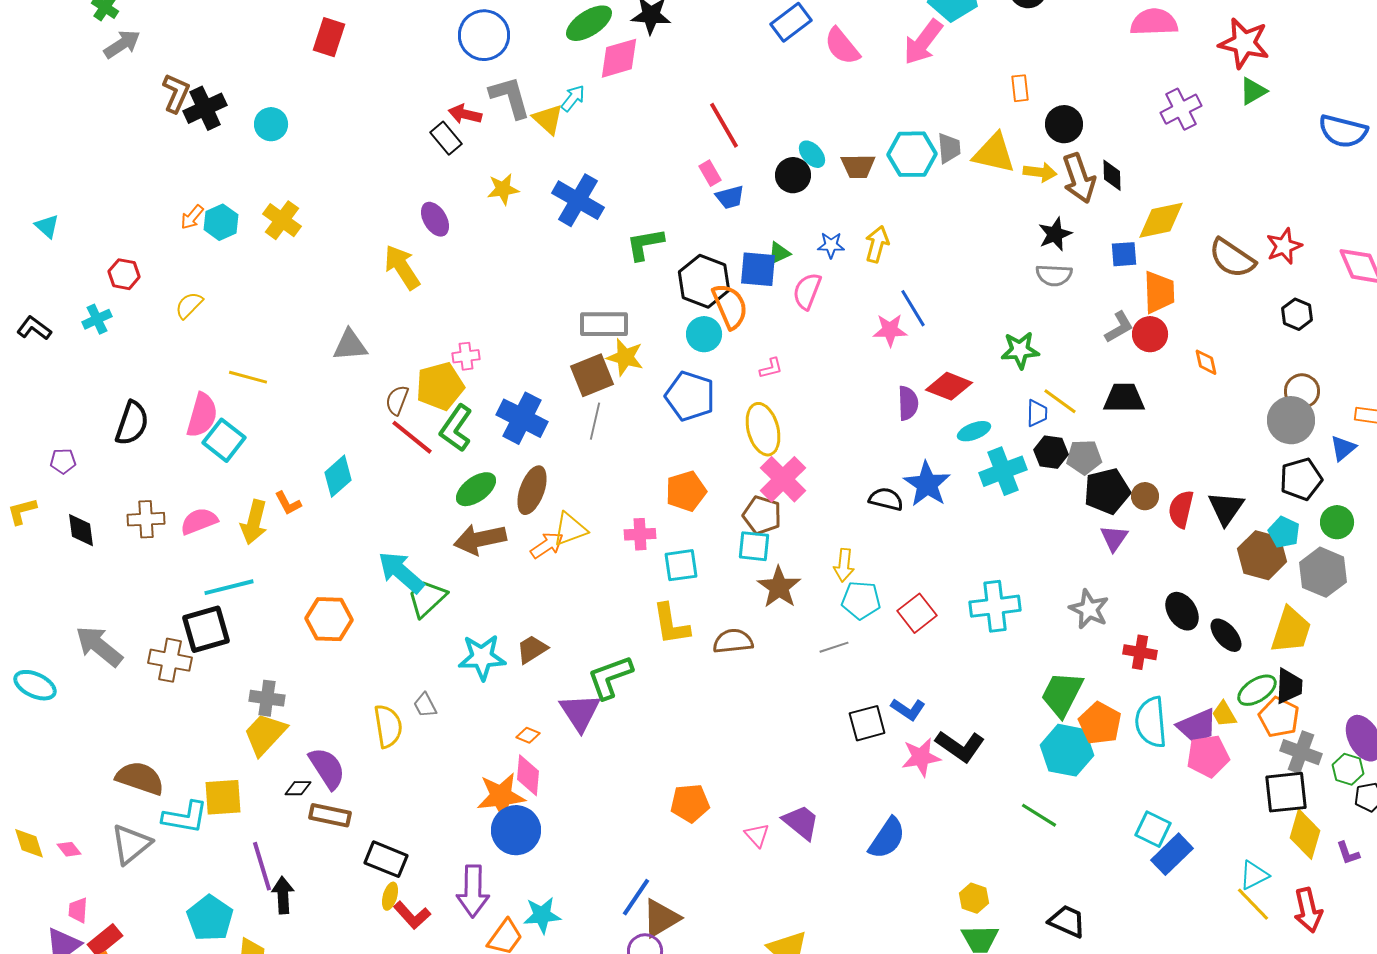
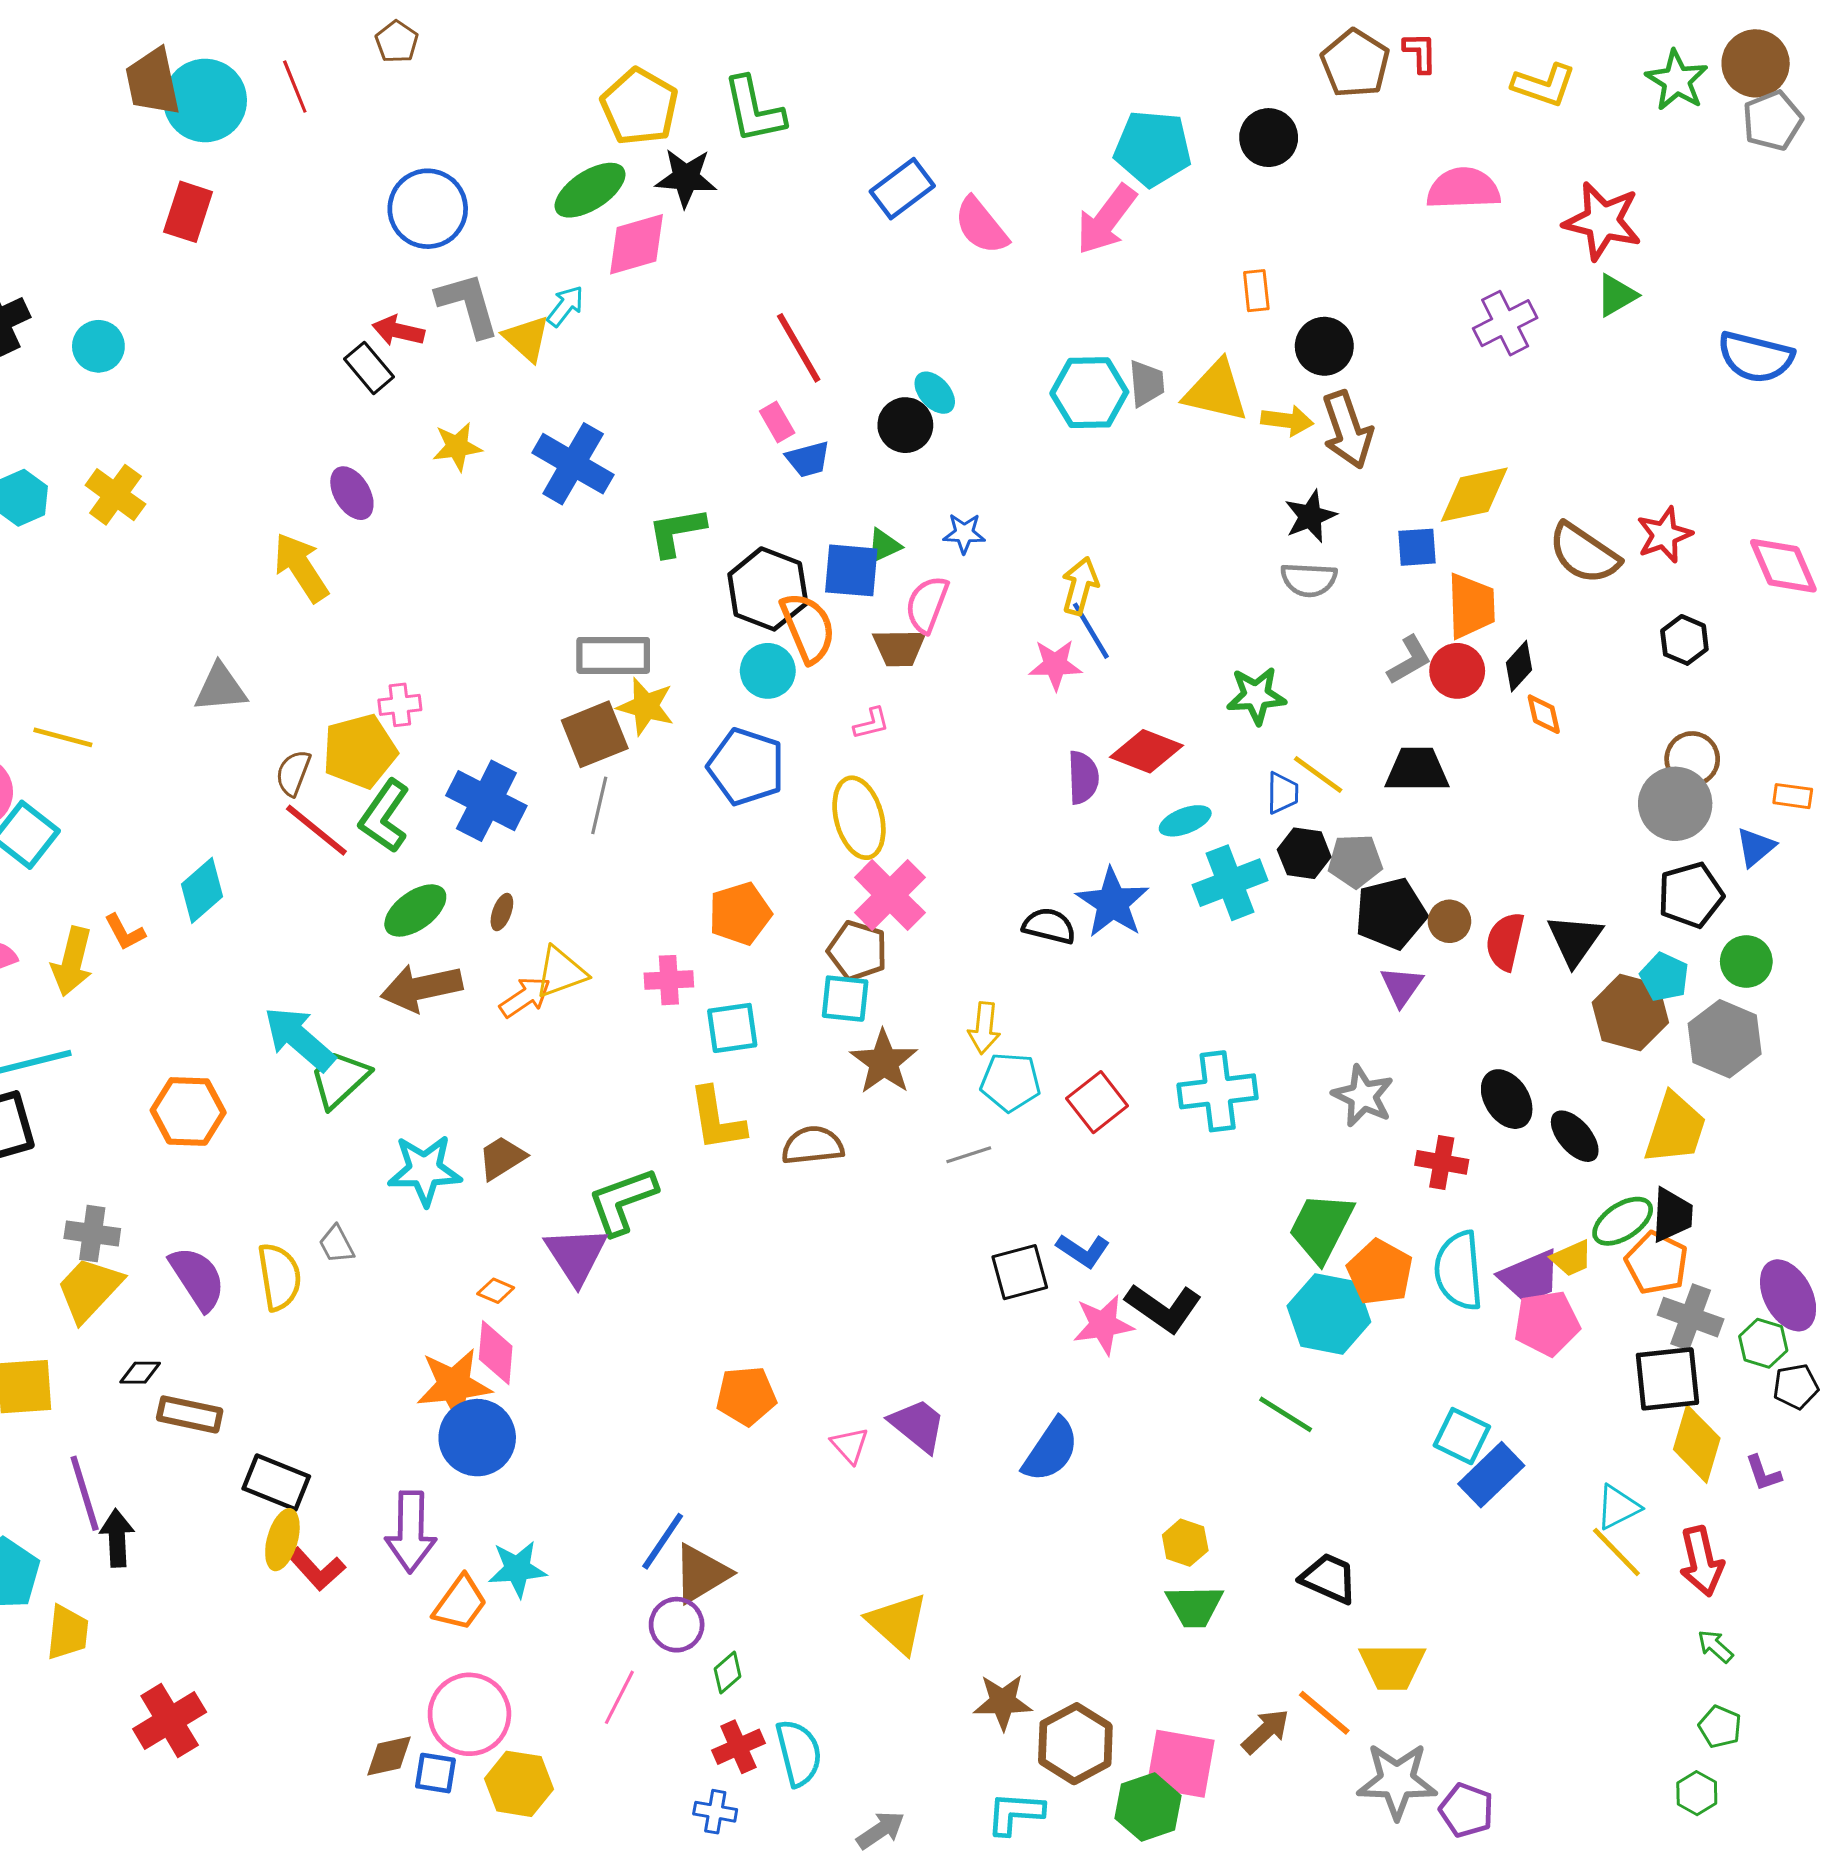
brown trapezoid: (858, 166) -> (899, 648), moved
black diamond: (1112, 175) -> (1519, 666), moved, turned 44
yellow arrow: (877, 244) -> (1080, 586), moved
brown ellipse: (532, 490) -> (502, 912), size x0.5
yellow trapezoid: (1224, 714) -> (1572, 1258), turned -84
purple semicircle: (327, 768) -> (197, 1278), moved
yellow ellipse: (390, 896) -> (282, 1540), size x1.4

